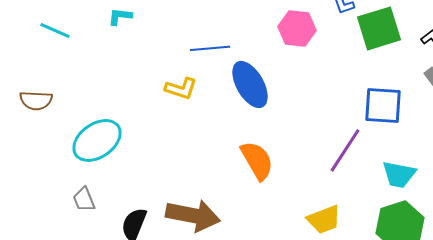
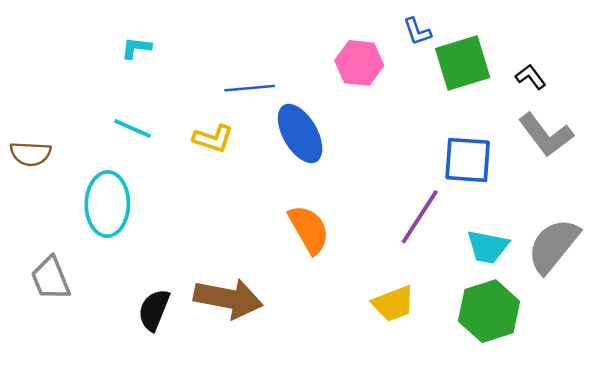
cyan line: (55, 30) -> (133, 128), moved
cyan ellipse: (97, 140) -> (107, 204), turned -54
gray trapezoid: (84, 199) -> (51, 278), moved, size x1.4

